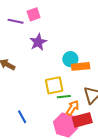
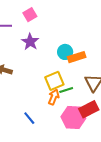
pink square: (34, 14) -> (30, 15), moved
orange arrow: (73, 108) -> (54, 97), moved

